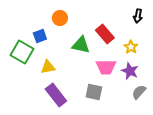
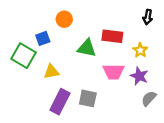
red rectangle: (105, 34) -> (112, 36), turned -42
gray square: (94, 92) -> (88, 98), moved
purple rectangle: (56, 95) -> (60, 102), turned 65

